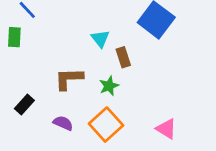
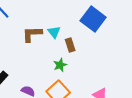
brown L-shape: (69, 79) -> (32, 34), moved

